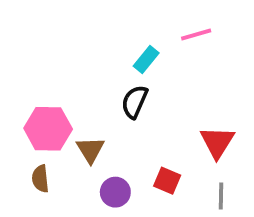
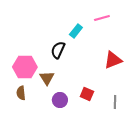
black semicircle: (135, 102) -> (58, 50), moved
red triangle: (217, 142) -> (113, 60), moved, turned 36

